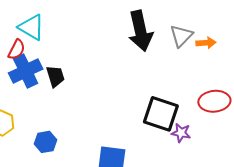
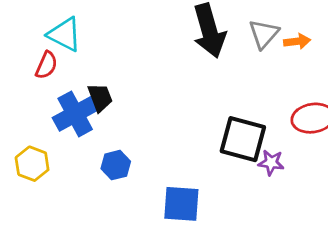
blue cross: (26, 71) -> (75, 114), moved
blue hexagon: (46, 142) -> (116, 165), moved

